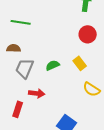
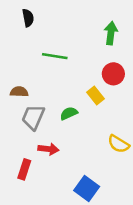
green line: (21, 22) -> (55, 56), moved
yellow rectangle: (80, 63) -> (96, 96), moved

